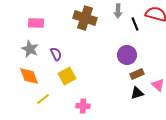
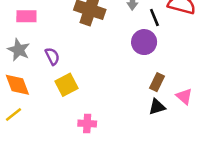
purple circle: (127, 55) -> (144, 42), moved
brown rectangle: (137, 74) -> (157, 82), turned -40
yellow line: (43, 99) -> (13, 114), moved

